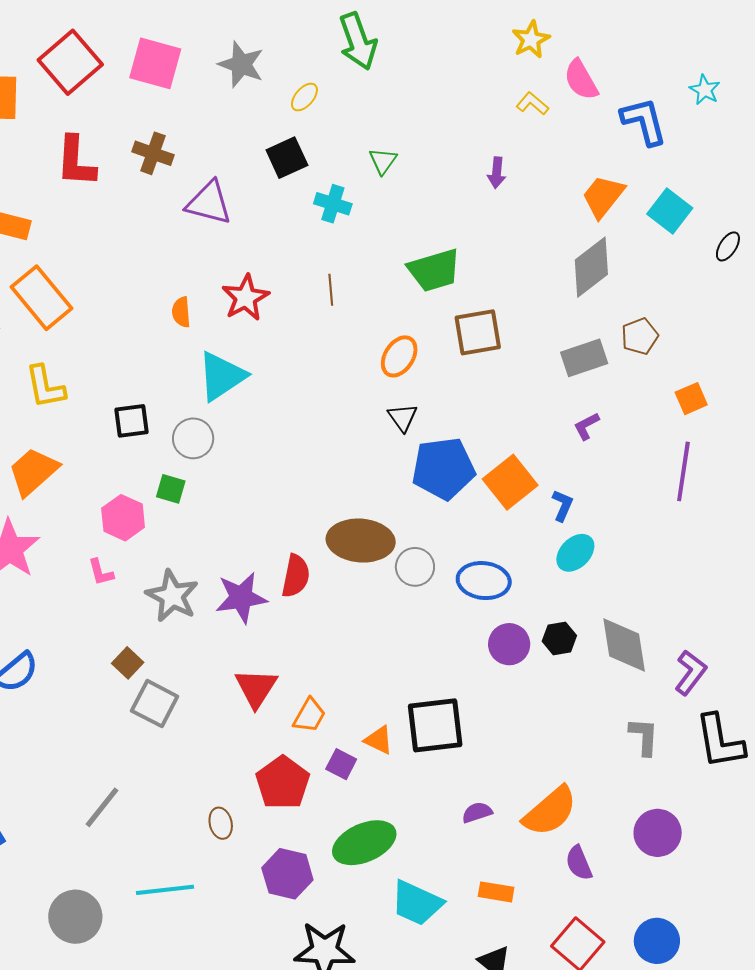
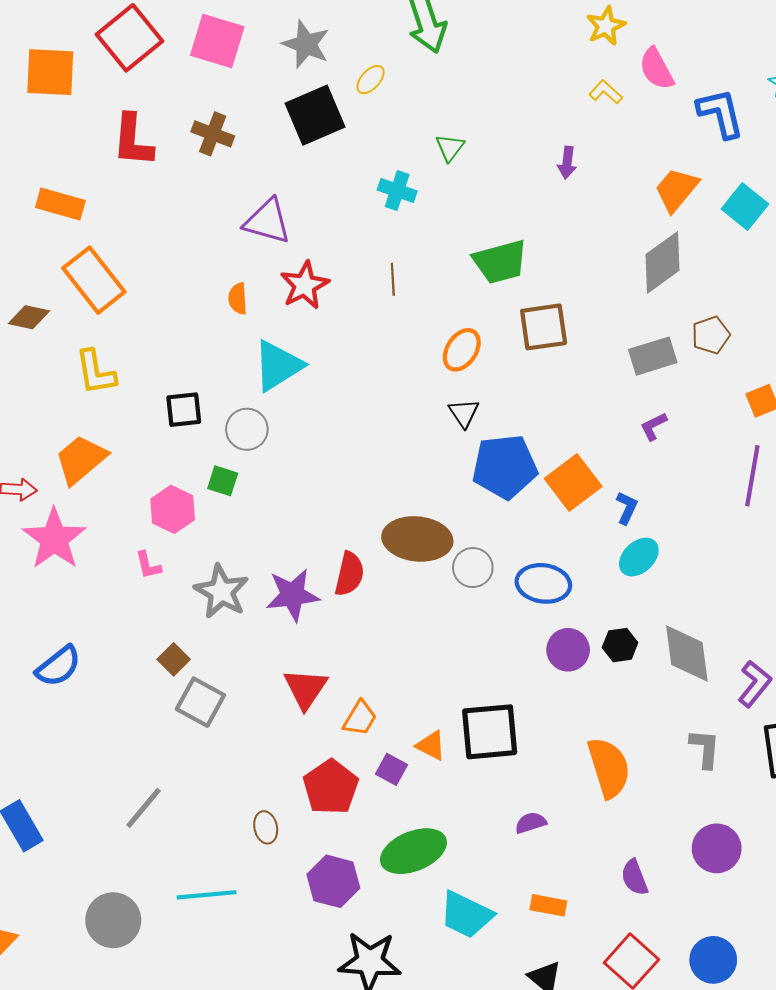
black square: (287, 158) -> (315, 115), moved, size x1.4
purple triangle: (209, 203) -> (267, 221), moved
orange semicircle: (550, 811) -> (609, 768), moved, turned -68

